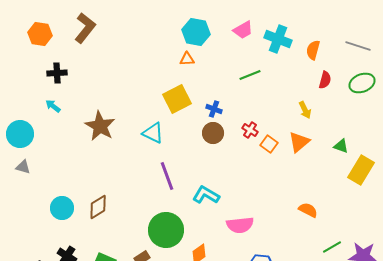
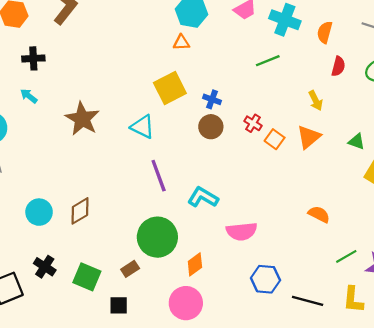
green line: (250, 75) -> (268, 61), moved

